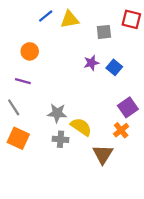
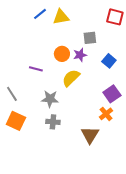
gray square: (104, 32) -> (90, 38), moved
orange circle: (30, 51) -> (62, 54), moved
blue square: (114, 67) -> (109, 61), moved
purple line: (23, 81) -> (36, 69), moved
yellow semicircle: (81, 127) -> (71, 78), moved, turned -78

